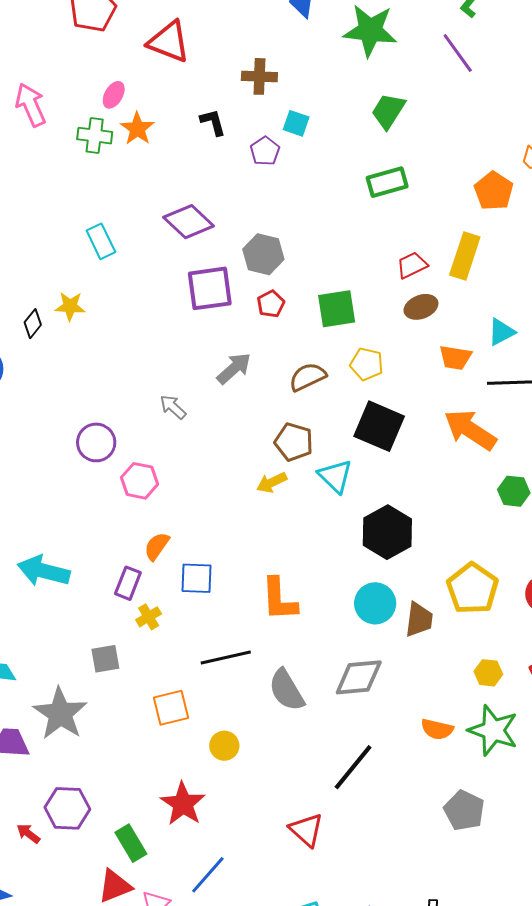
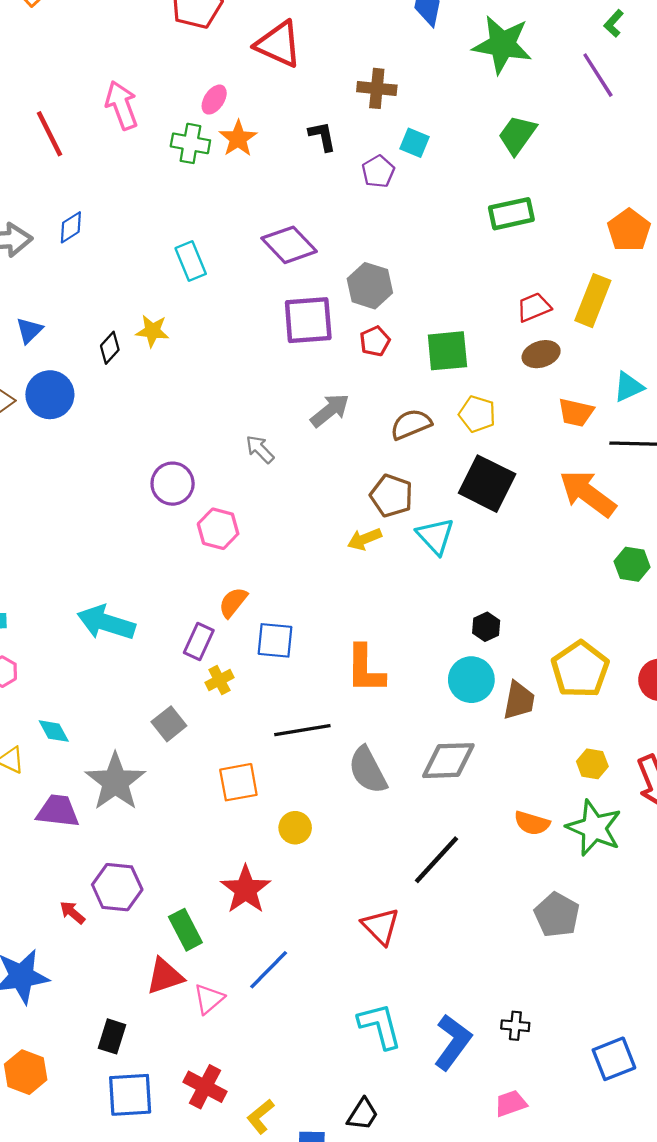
black hexagon: (387, 532) -> (486, 627), moved, size x0.5
gray square: (105, 659) -> (169, 724), turned -32

